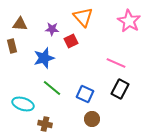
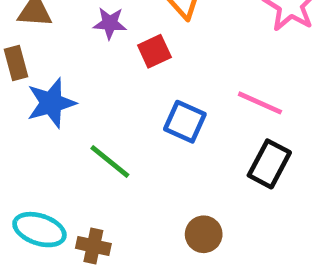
blue star: (44, 58) -> (51, 103), moved
blue square: (85, 94) -> (185, 122), moved
cyan ellipse: (23, 104) -> (39, 230), moved

